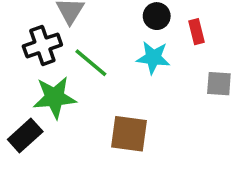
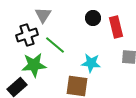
red rectangle: (196, 32) -> (116, 27), size x1.5
cyan star: (153, 58) -> (91, 63), moved

